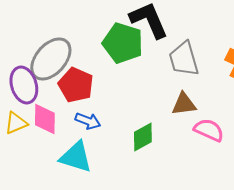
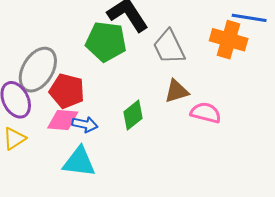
pink diamond: (45, 119) -> (63, 120), moved, turned -76
green diamond: (143, 137) -> (133, 115), moved

